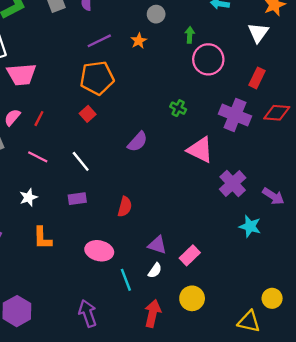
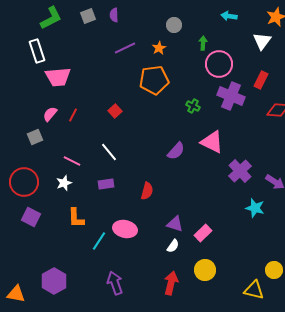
orange pentagon: (97, 78) -> (154, 80), moved
purple cross: (235, 115) -> (231, 96), moved
purple semicircle: (138, 142) -> (176, 151), moved
pink line: (38, 157) -> (72, 161), moved
cyan line: (126, 280) -> (99, 241), moved, turned 54

